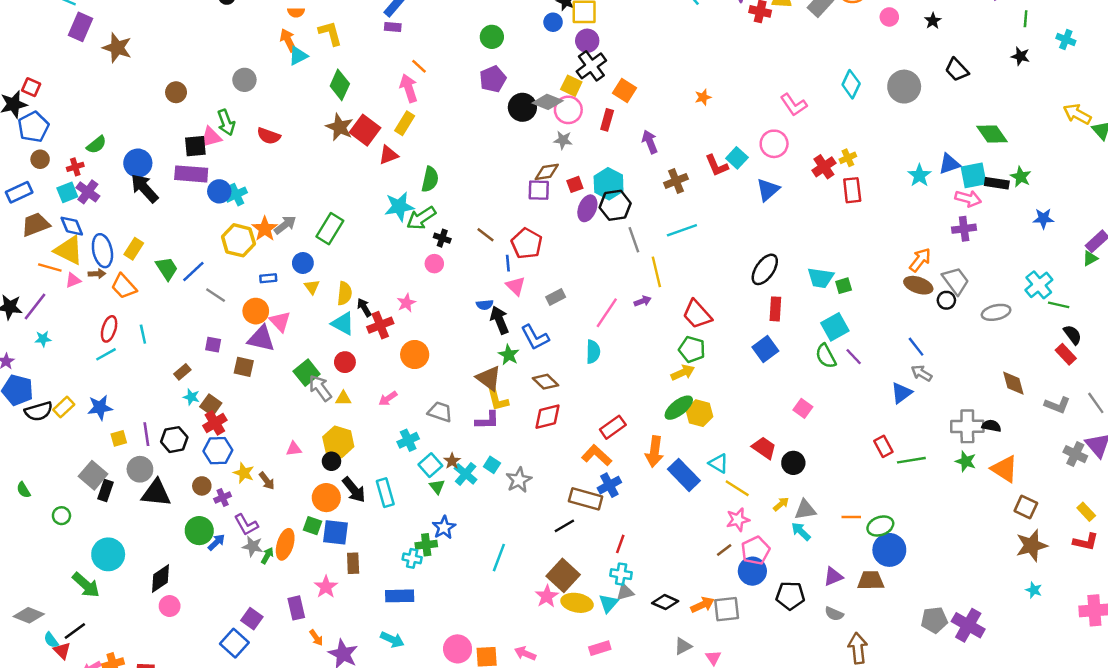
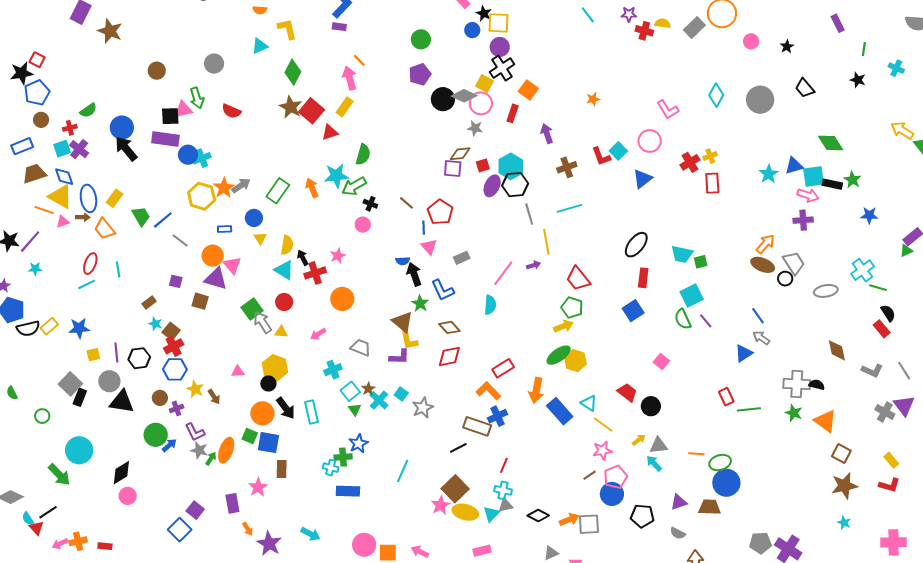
orange arrow: (288, 40) -> (312, 188), moved
blue rectangle: (400, 596) -> (348, 491), moved

